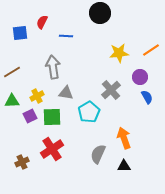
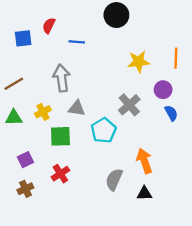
orange line: (151, 50) -> (176, 58), turned -54
purple square: (30, 116) -> (25, 160), moved
red cross: (52, 149) -> (60, 174), size x0.7

